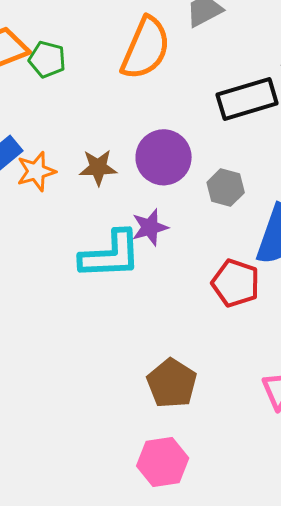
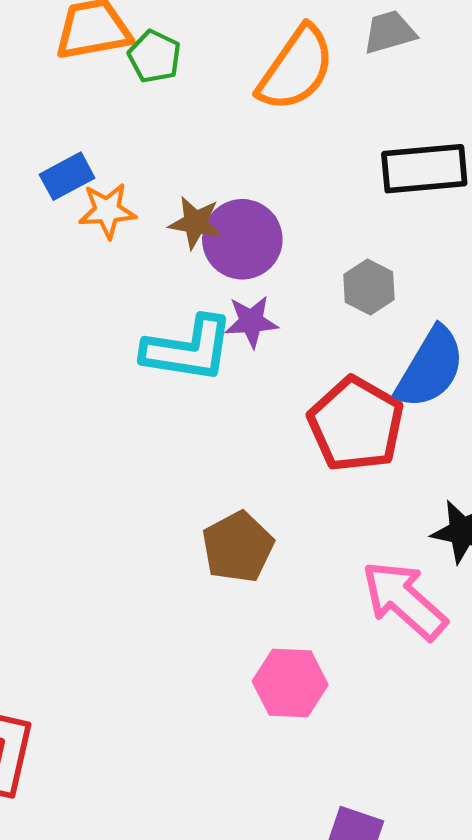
purple circle: (164, 157) -> (242, 239), moved
red pentagon: (236, 283) -> (356, 424), size x1.4
pink hexagon: (163, 462) -> (290, 683), moved

